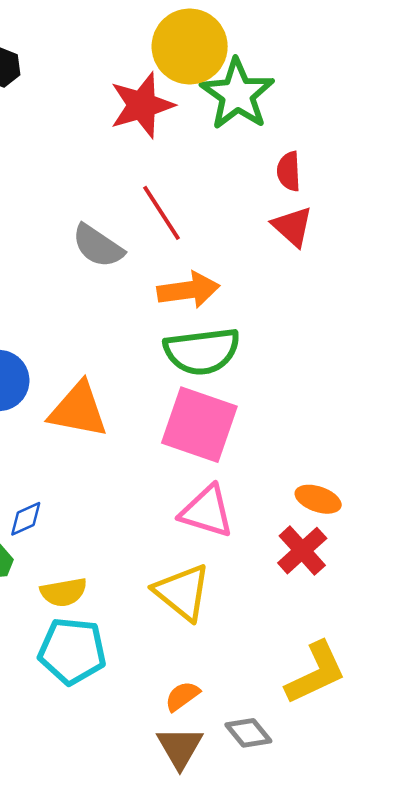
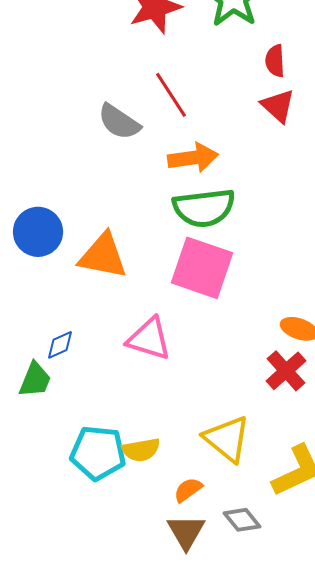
pink triangle: (207, 511) -> (149, 339), moved
yellow semicircle: (64, 592) -> (141, 450), moved
yellow triangle: (182, 592) -> (227, 439), moved

